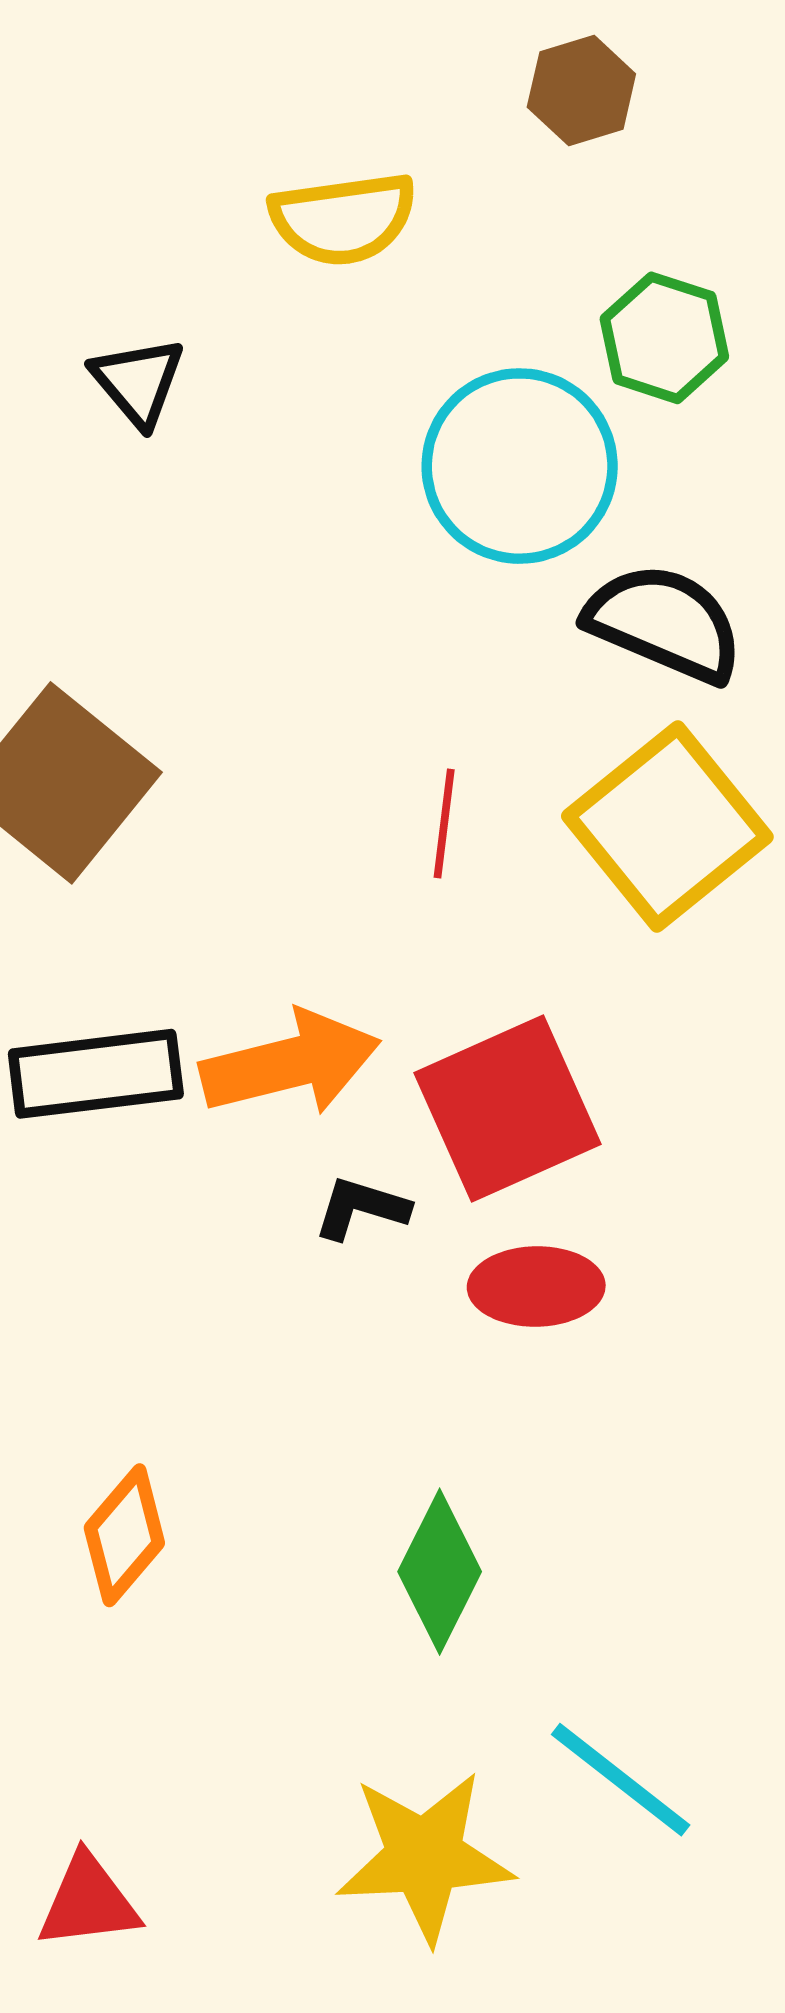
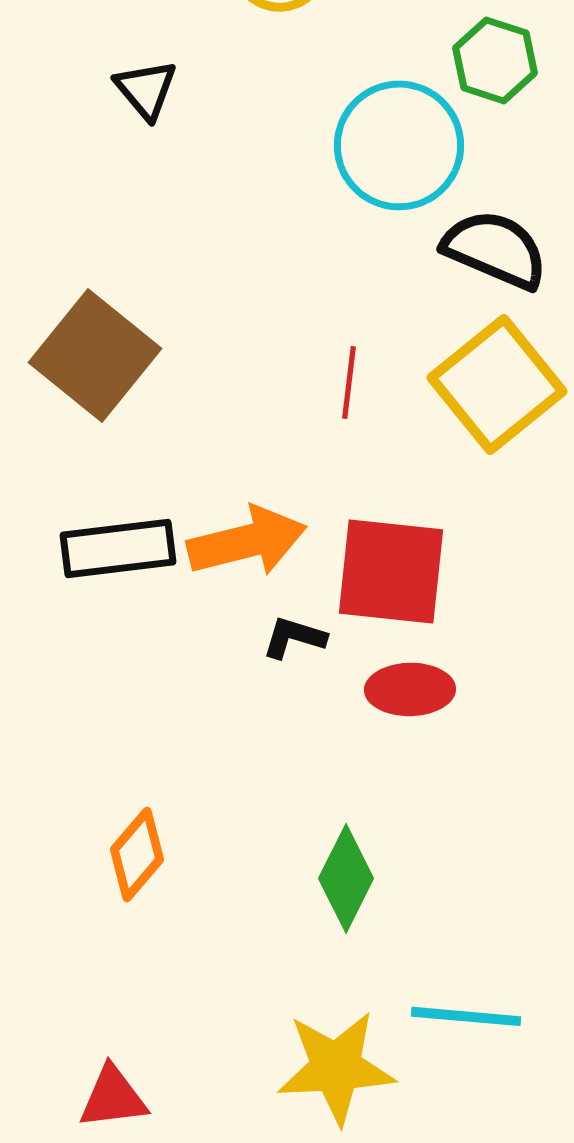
red square: (508, 1109) -> (391, 571), turned 30
cyan line: (621, 1780) -> (466, 1016), turned -33

